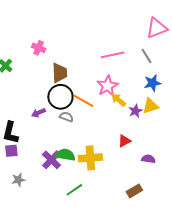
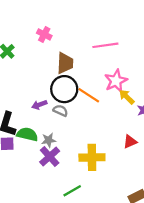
pink line: (113, 55) -> (105, 45), moved
gray semicircle: (66, 117) -> (61, 111), moved
green semicircle: (65, 155) -> (27, 134), moved
gray star: (18, 180) -> (49, 140), moved

